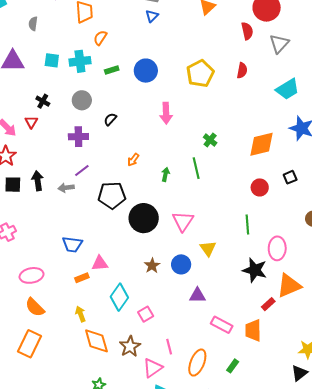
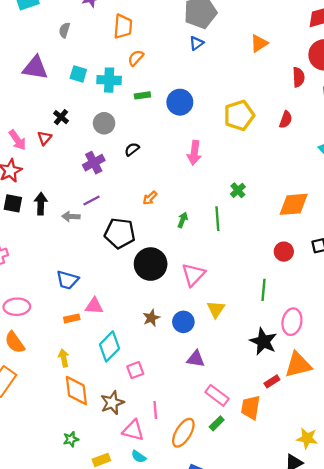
purple cross: (78, 137) -> (94, 163), turned -36
green rectangle: (233, 366) -> (217, 423), moved
pink triangle: (153, 368) -> (133, 430), turned 40

